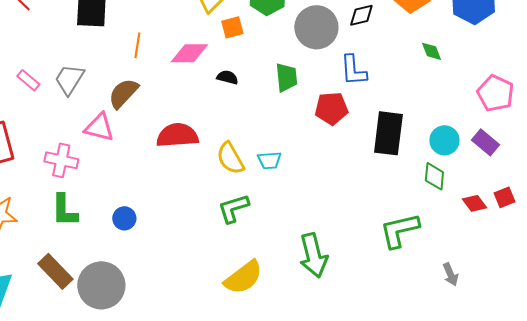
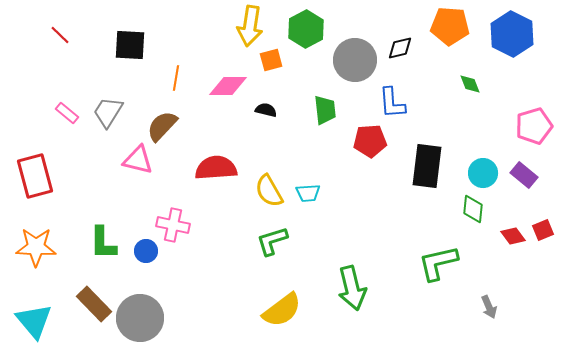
pink pentagon: (496, 93) -> (534, 126), turned 30
pink cross: (61, 160) -> (173, 225), moved
blue circle: (124, 218) -> (146, 251), moved

